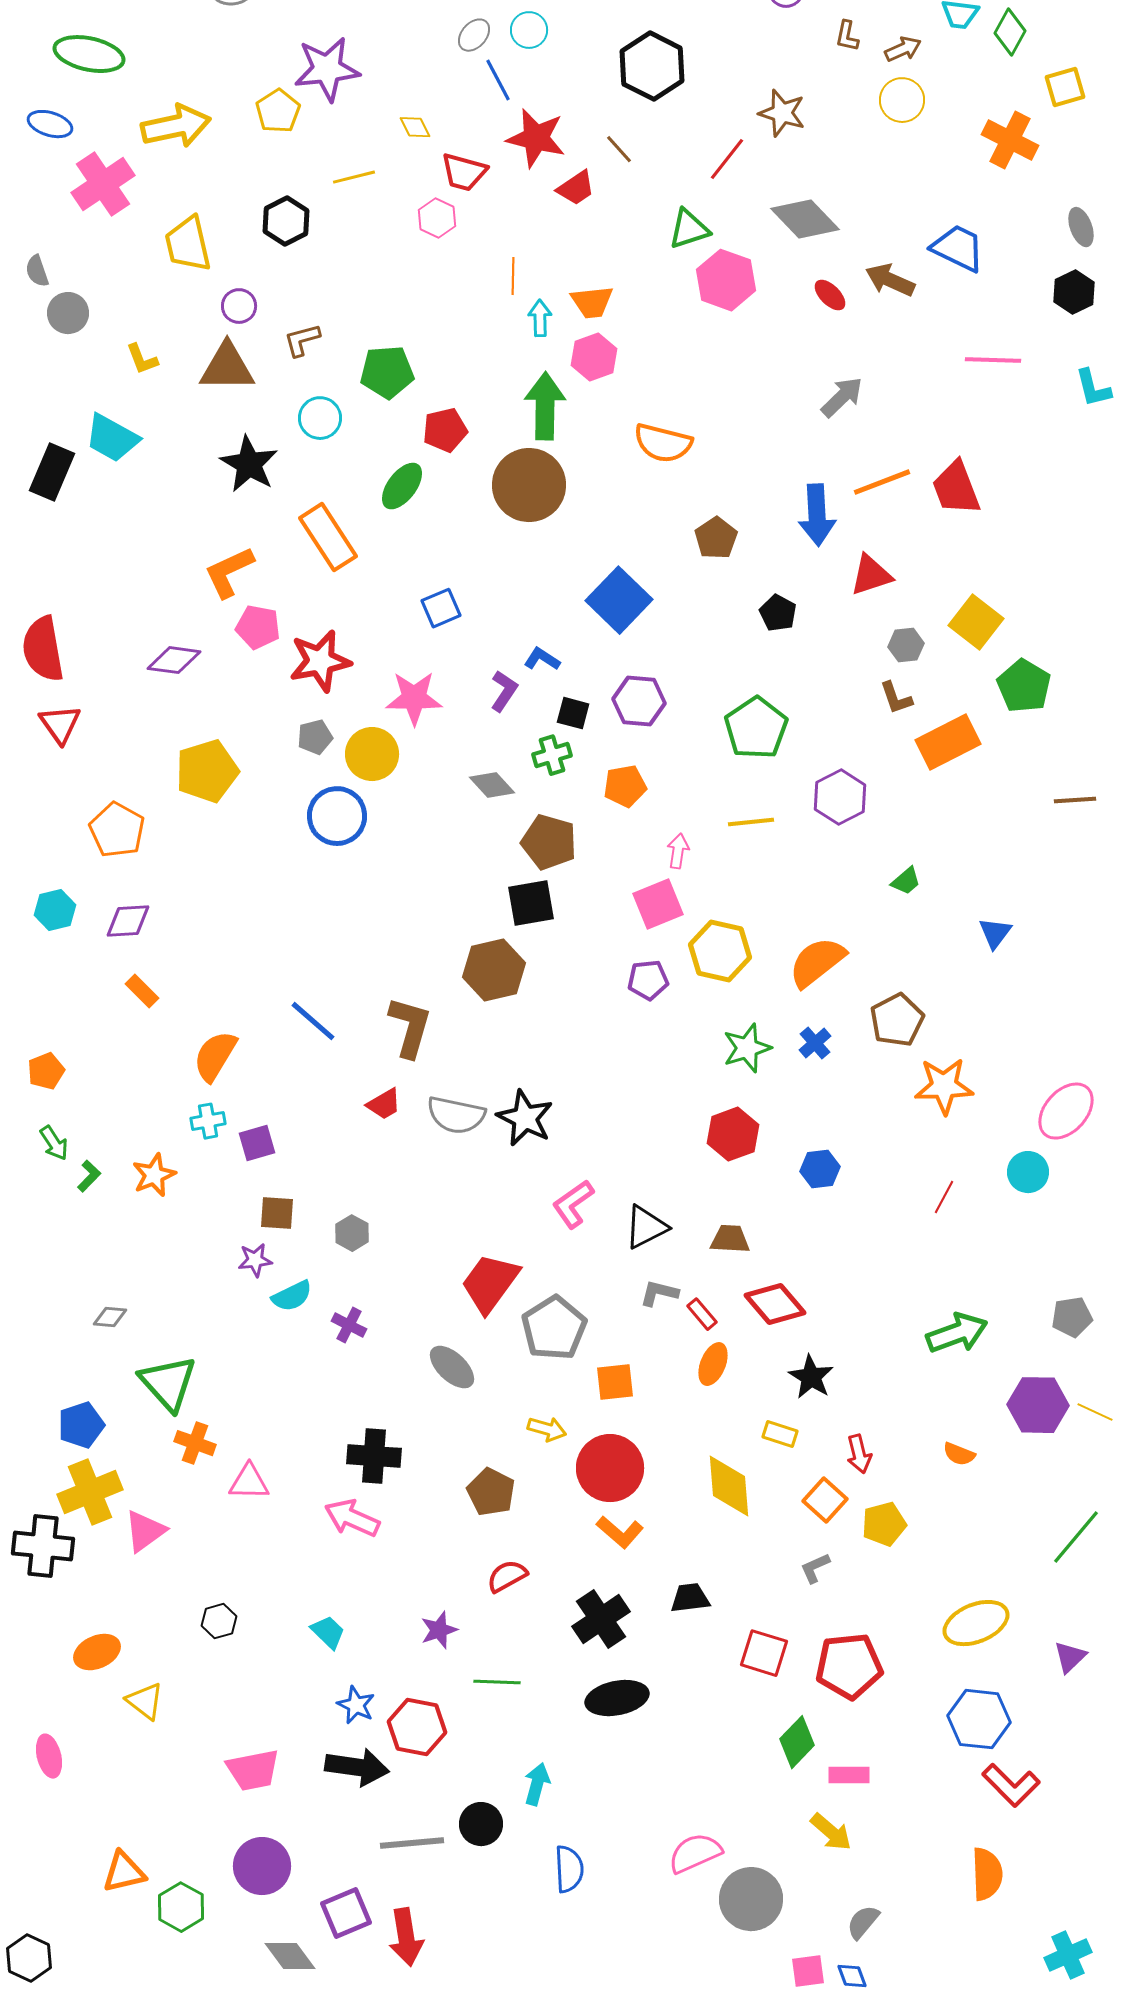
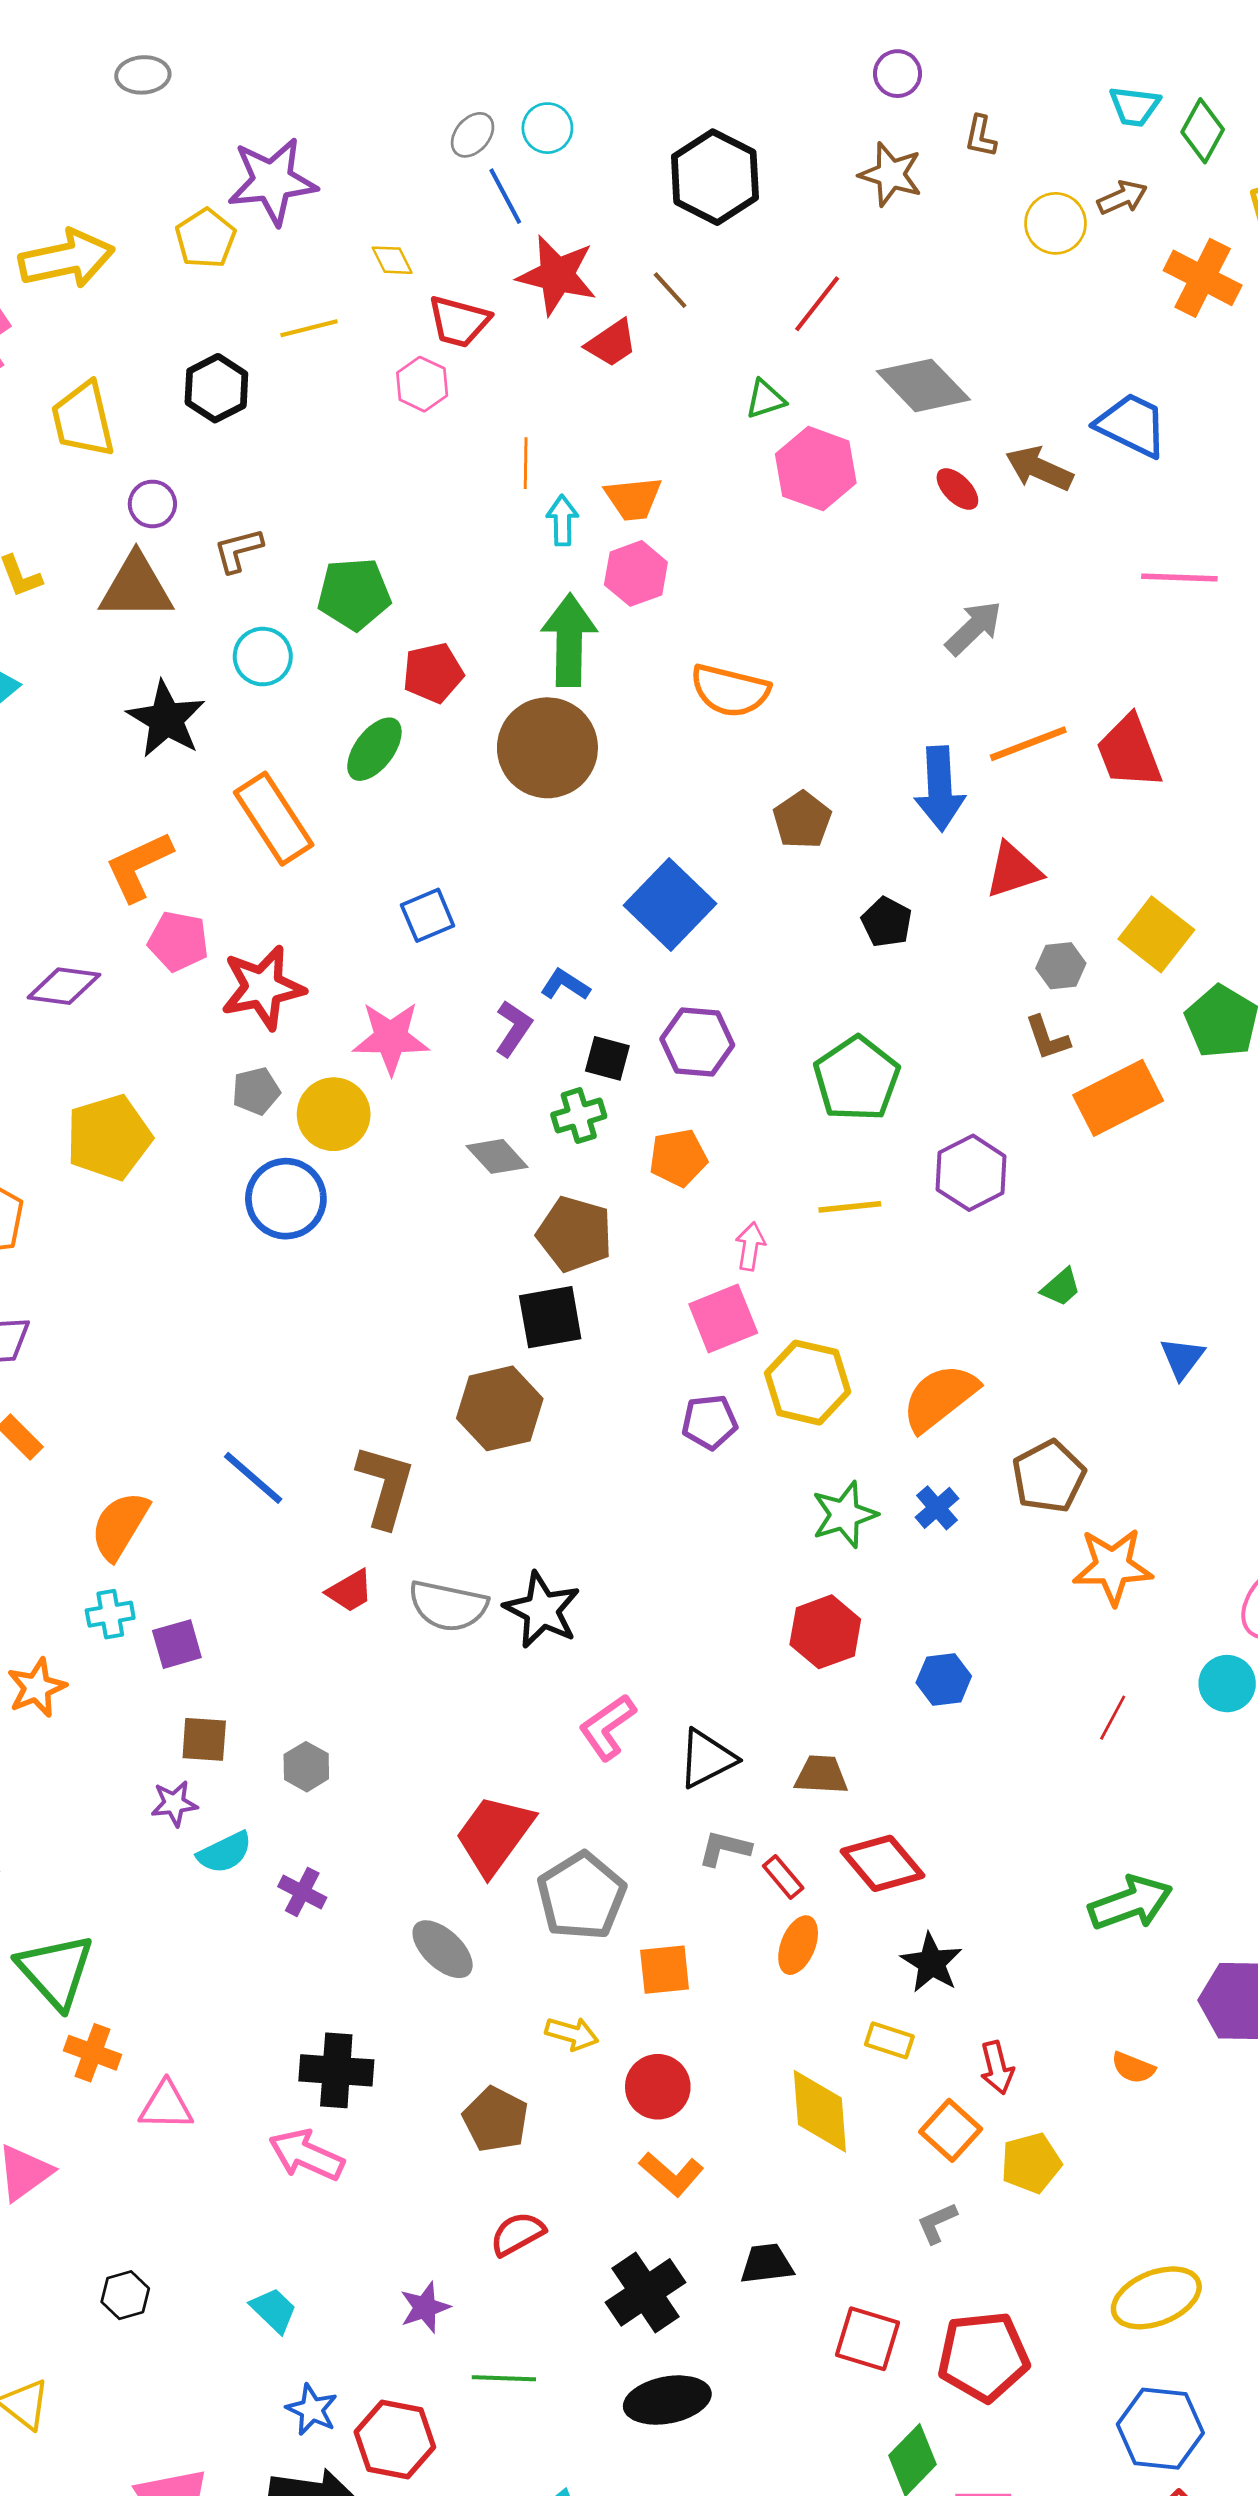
brown arrow: (903, 49) -> (1122, 198), moved
brown star: (782, 113) -> (891, 174), moved
green triangle: (689, 229) -> (765, 399), size x0.7
red circle: (610, 1468) -> (658, 2087), size x0.7

